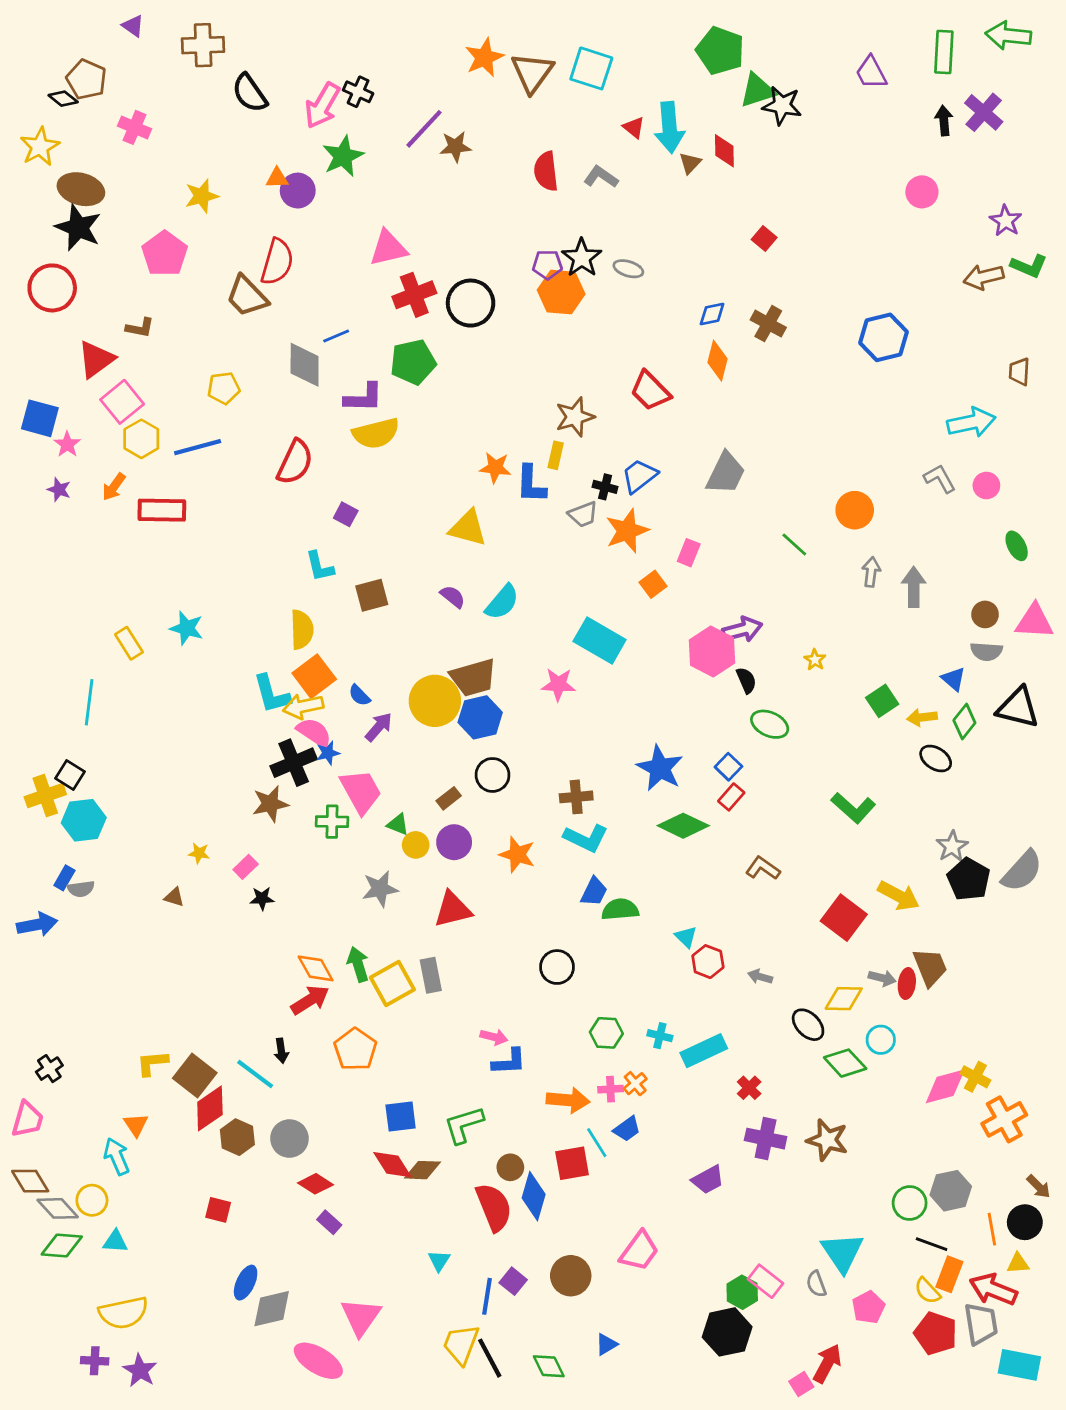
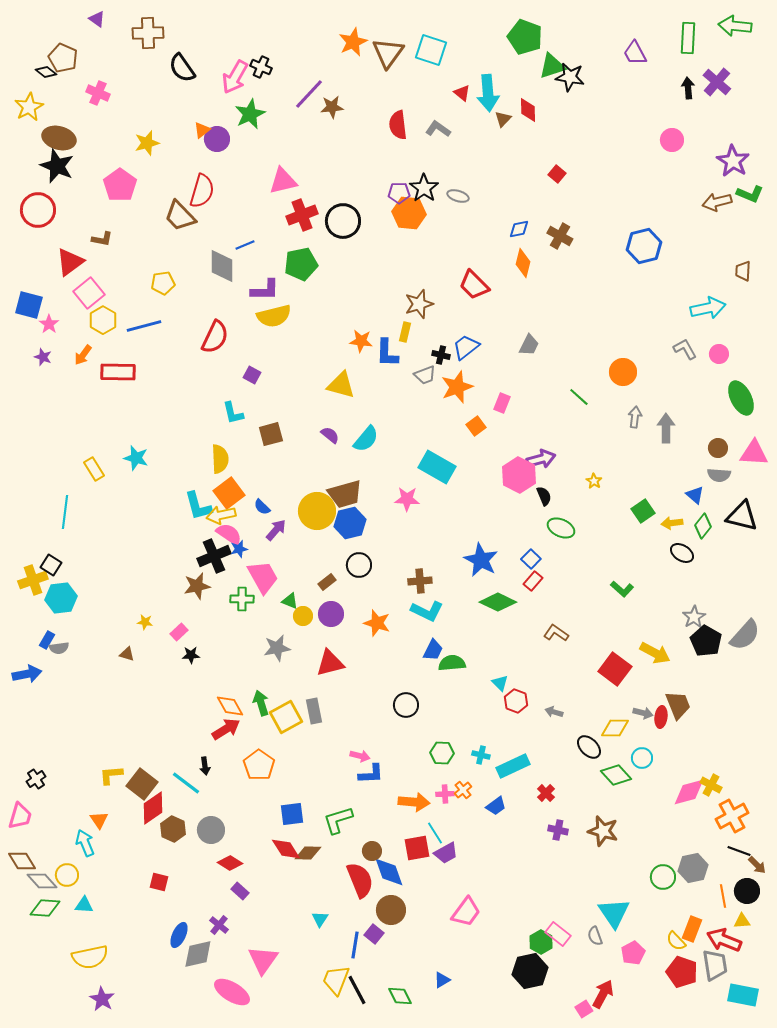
orange triangle: (277, 178) -> (202, 130), turned -36
purple star: (1006, 221) -> (733, 161), size x1.4
gray trapezoid: (726, 473) -> (529, 345), size x0.7
green ellipse: (1017, 546) -> (741, 398), size x1.6
green L-shape: (853, 808) -> (622, 589), size x0.7
blue trapezoid: (627, 1129) -> (496, 806), moved
purple cross: (766, 1139) -> (558, 830), size x0.7
purple trapezoid: (708, 1180) -> (446, 853), moved
blue diamond: (534, 1196) -> (389, 872), turned -36
black line: (932, 1244) -> (739, 851), moved
brown circle: (571, 1276) -> (391, 910), moved
purple cross: (95, 1361) -> (219, 925), moved, turned 36

